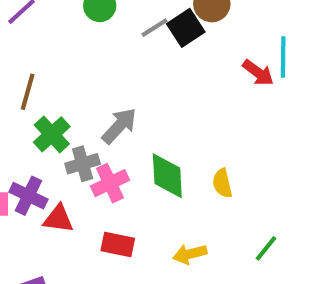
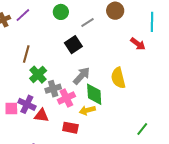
black square: (186, 28) -> (73, 45), moved
cyan line: (283, 57) -> (152, 22), moved
gray arrow: (119, 126) -> (82, 76), moved
yellow semicircle: (222, 183) -> (118, 78), moved, size x1.5
yellow arrow: (190, 254) -> (87, 110), moved

